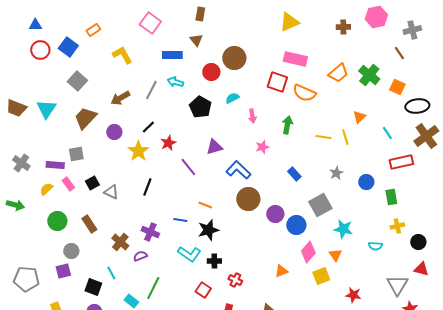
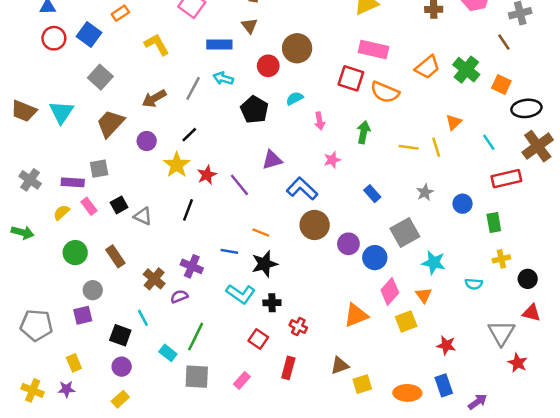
red star: (168, 143) -> (207, 175), moved
orange triangle: (281, 271) -> (356, 315), size x1.5

